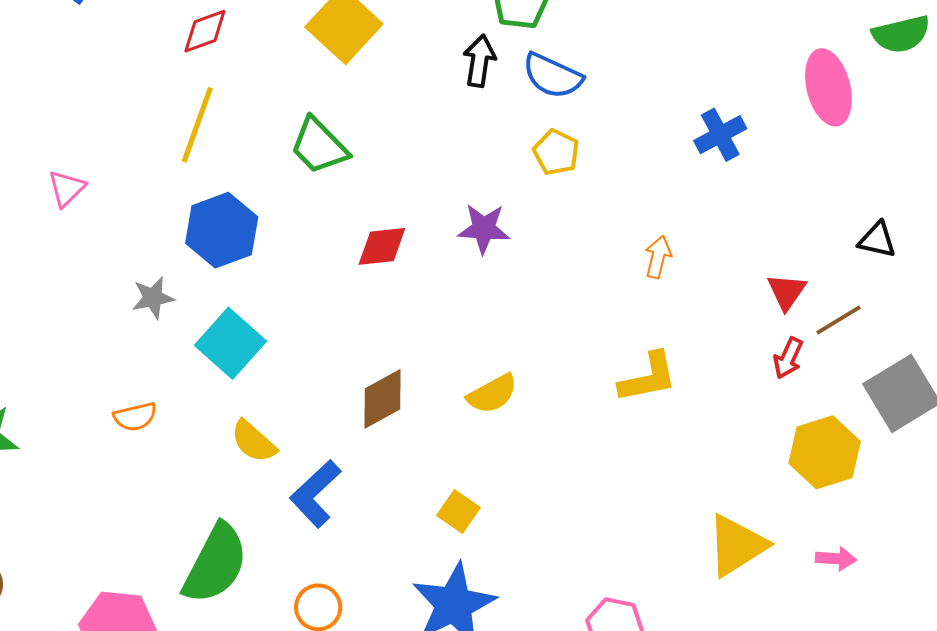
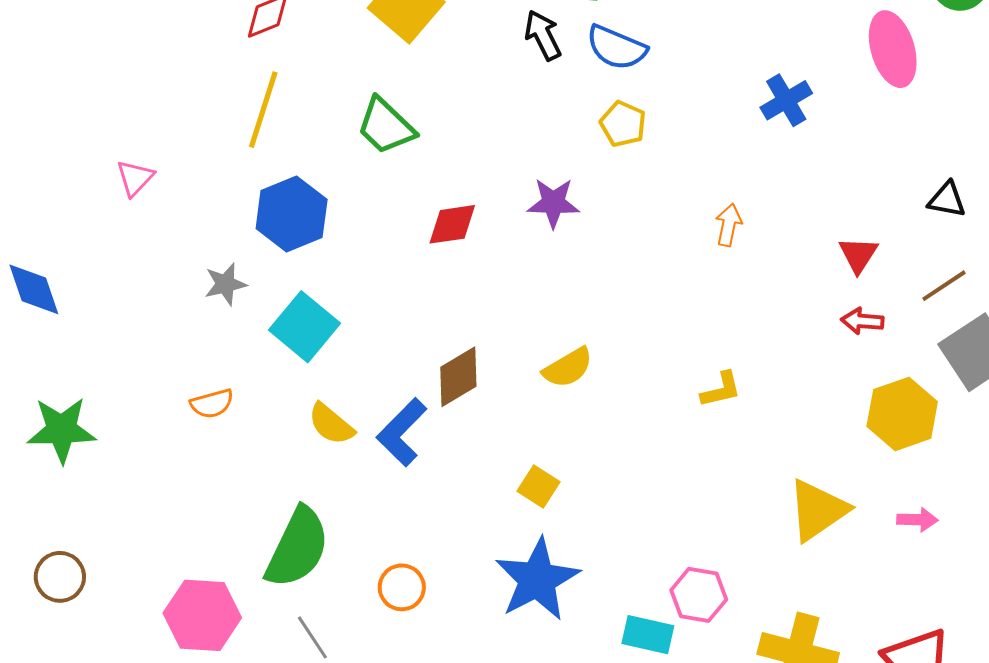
black arrow: (479, 61) -> (543, 35), turned -33
brown line: (838, 320) -> (944, 286), moved
red arrow: (788, 358) -> (862, 321), turned 72
yellow L-shape: (648, 378) -> (721, 390), moved, size x0.7
blue L-shape: (315, 494) -> (402, 432), moved

